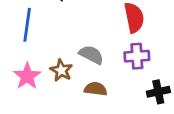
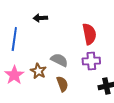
brown semicircle: (96, 89) -> (62, 84), turned 63

